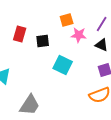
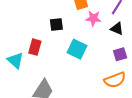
red rectangle: (20, 34) -> (35, 47), moved

